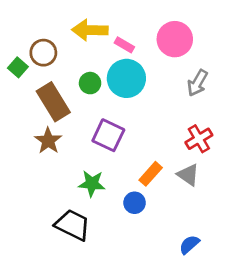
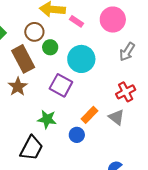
brown circle: (43, 53) -> (34, 32), moved
cyan circle: (126, 78) -> (81, 59), moved
black trapezoid: (73, 225) -> (31, 148), turned 88

